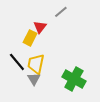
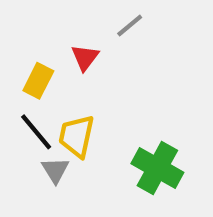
yellow rectangle: (30, 38) -> (38, 81), moved
gray triangle: (34, 79) -> (55, 170), moved

